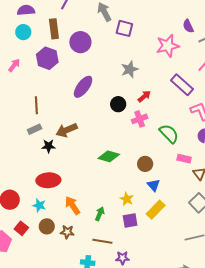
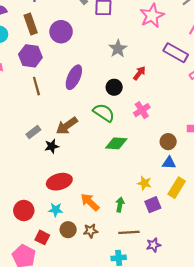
brown line: (36, 105) -> (36, 86), moved
pink cross: (140, 119) -> (142, 110), moved
green semicircle: (169, 134) -> (104, 113), moved
brown circle: (145, 164) -> (168, 142), moved
blue triangle: (154, 185) -> (169, 163), turned -32

